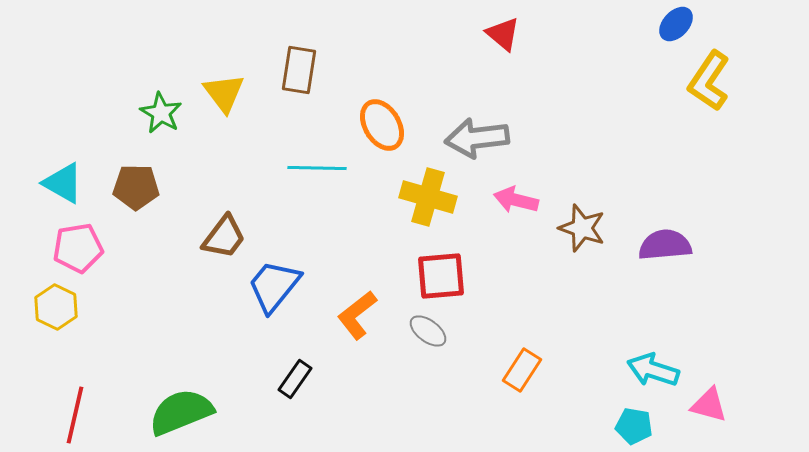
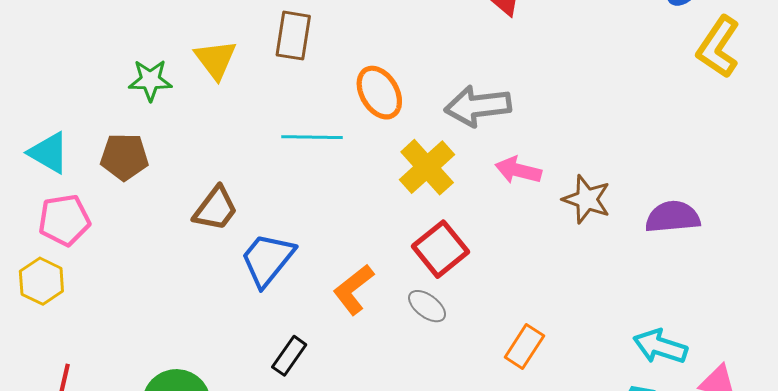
green star: (161, 113) -> (150, 80), turned -30
yellow cross: (428, 197) -> (427, 167), turned 32
red square: (441, 276) -> (440, 249), turned -34

